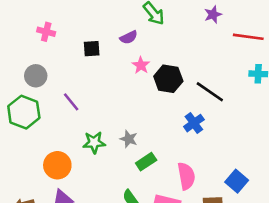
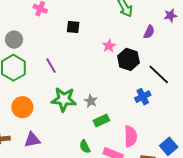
purple semicircle: (129, 37) -> (149, 32), moved, turned -48
gray circle: (36, 76) -> (14, 40), moved
green star: (94, 142) -> (64, 99), size x1.4
orange circle: (57, 165) -> (22, 107), moved

